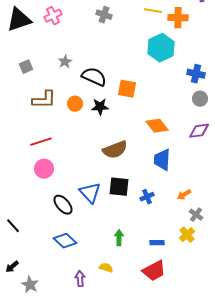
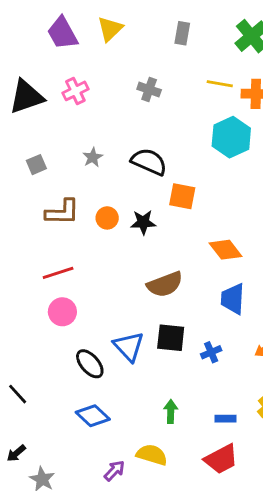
black semicircle: (94, 77) -> (149, 162), moved
yellow semicircle: (106, 268) -> (152, 455), size x1.5
purple arrow: (80, 279) -> (114, 471), turned 49

